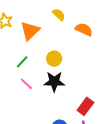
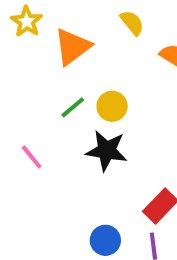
green line: (22, 62) -> (73, 107), moved
pink line: (26, 84) -> (32, 157), moved

